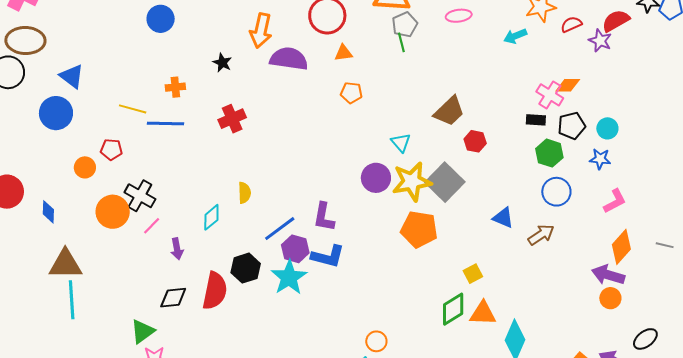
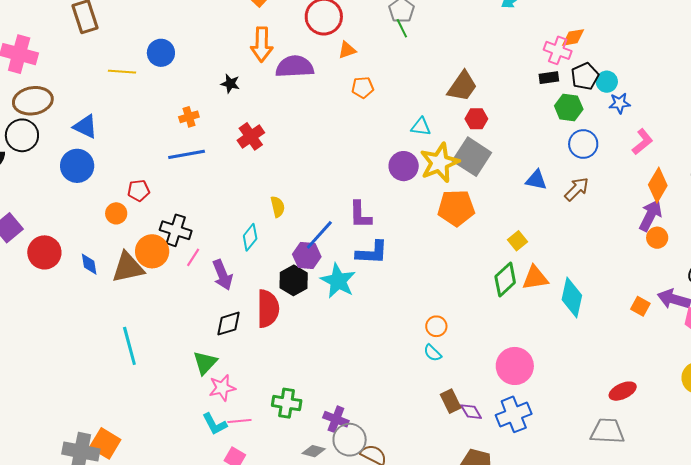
yellow line: (133, 109) -> (122, 72), moved
cyan circle: (607, 128) -> (607, 82), moved
red hexagon: (475, 141) -> (476, 119), moved
cyan triangle: (401, 143) -> (421, 127), turned -30
purple arrow: (177, 249) -> (222, 275), size x1.4
purple hexagon: (295, 249) -> (307, 256), moved
brown triangle: (65, 264) -> (128, 267), moved
purple arrow: (608, 275) -> (650, 215), turned 112

